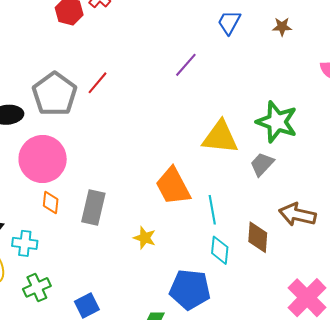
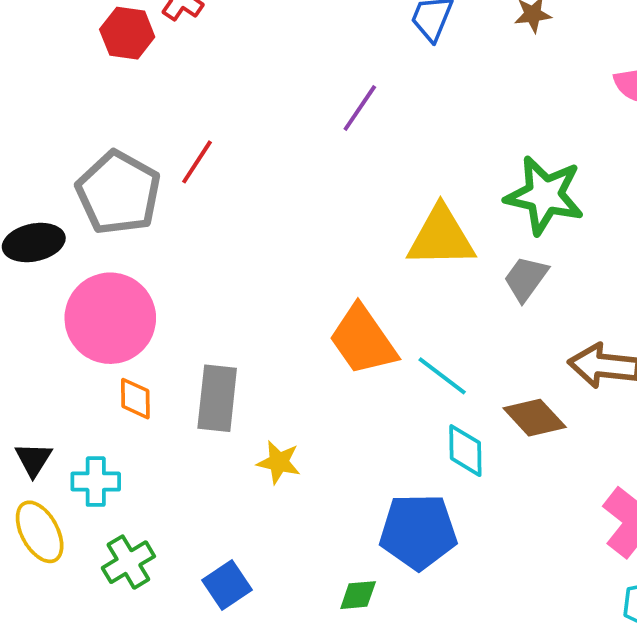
cyan line: (212, 210) -> (442, 376), turned -36
brown diamond: (258, 237) -> (535, 418), turned -40
yellow star: (145, 238) -> (279, 462), moved

